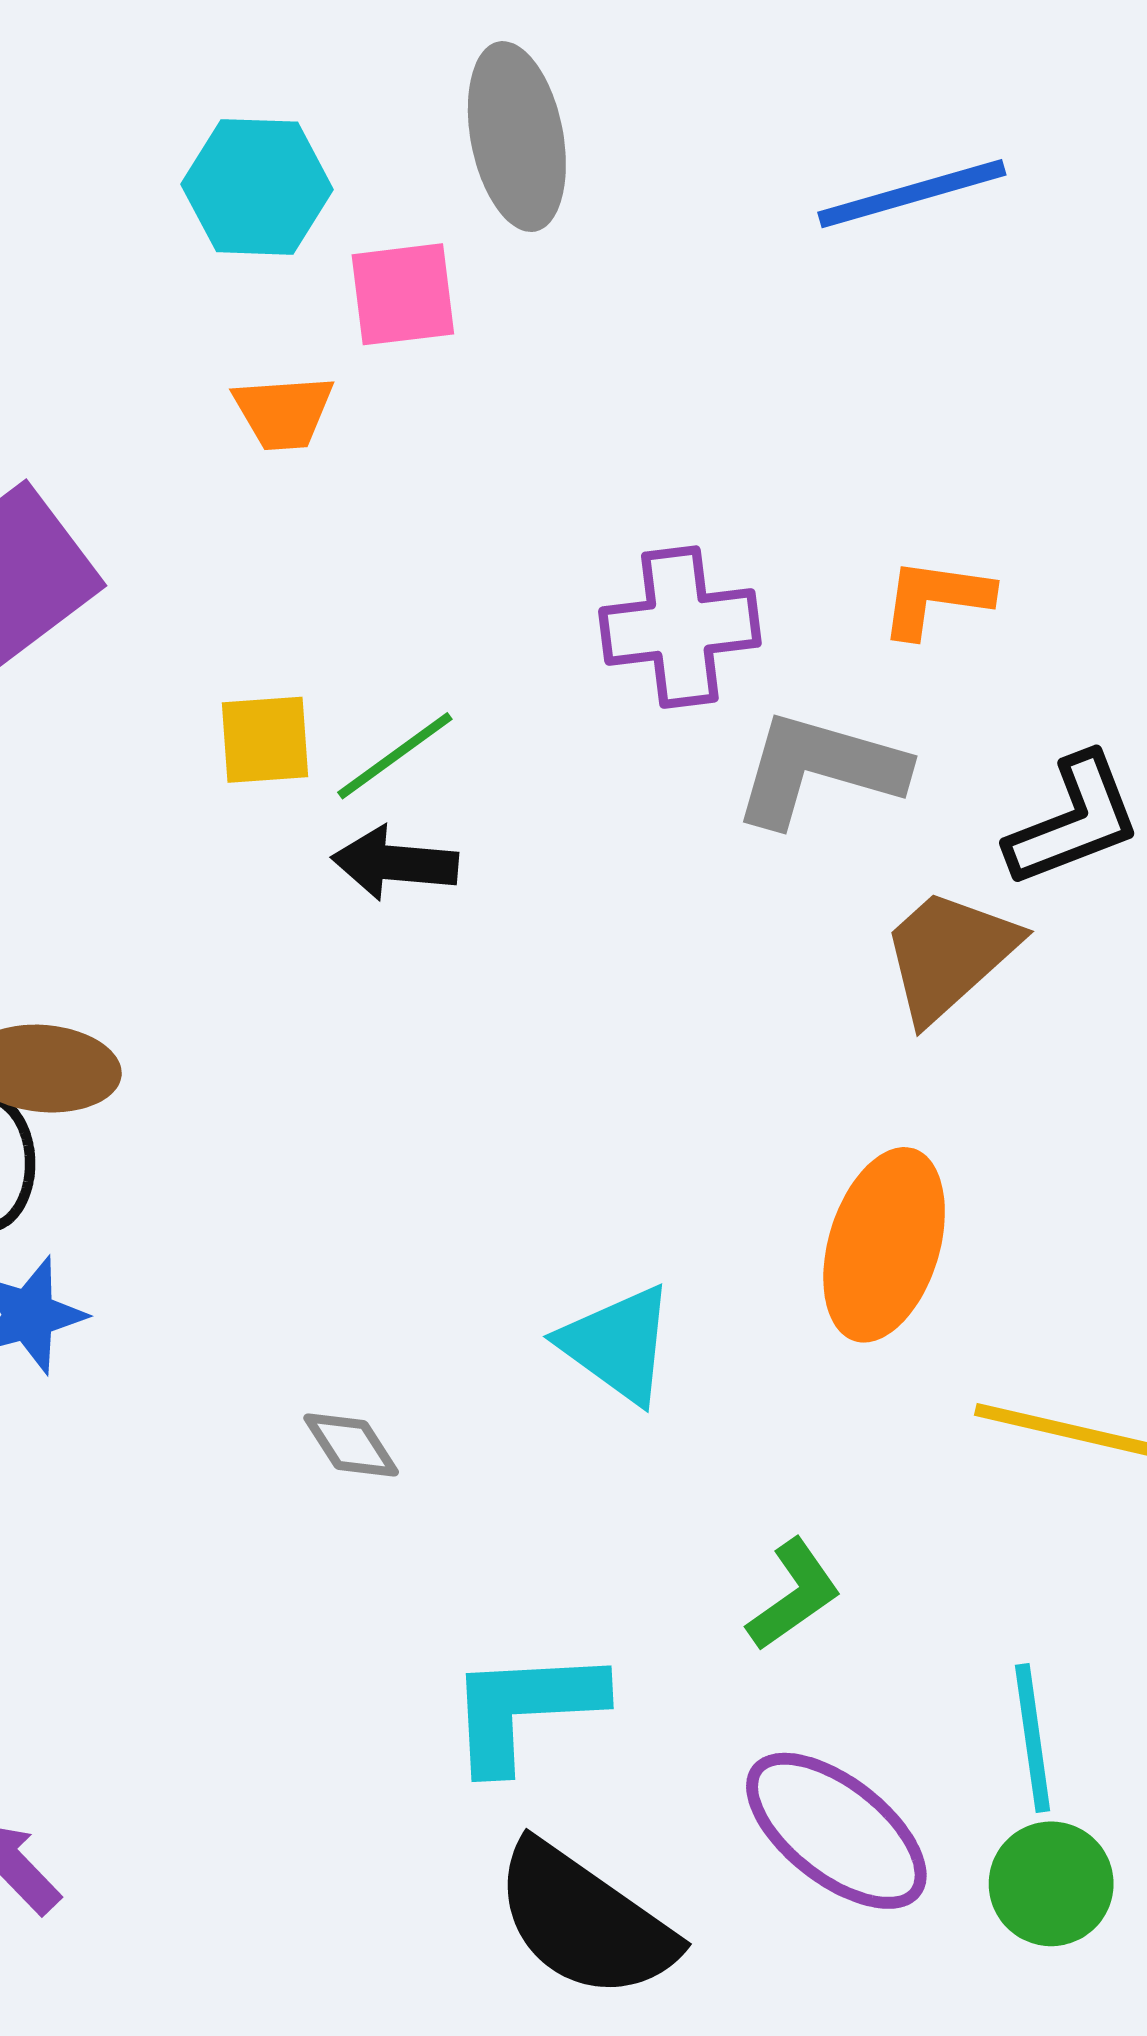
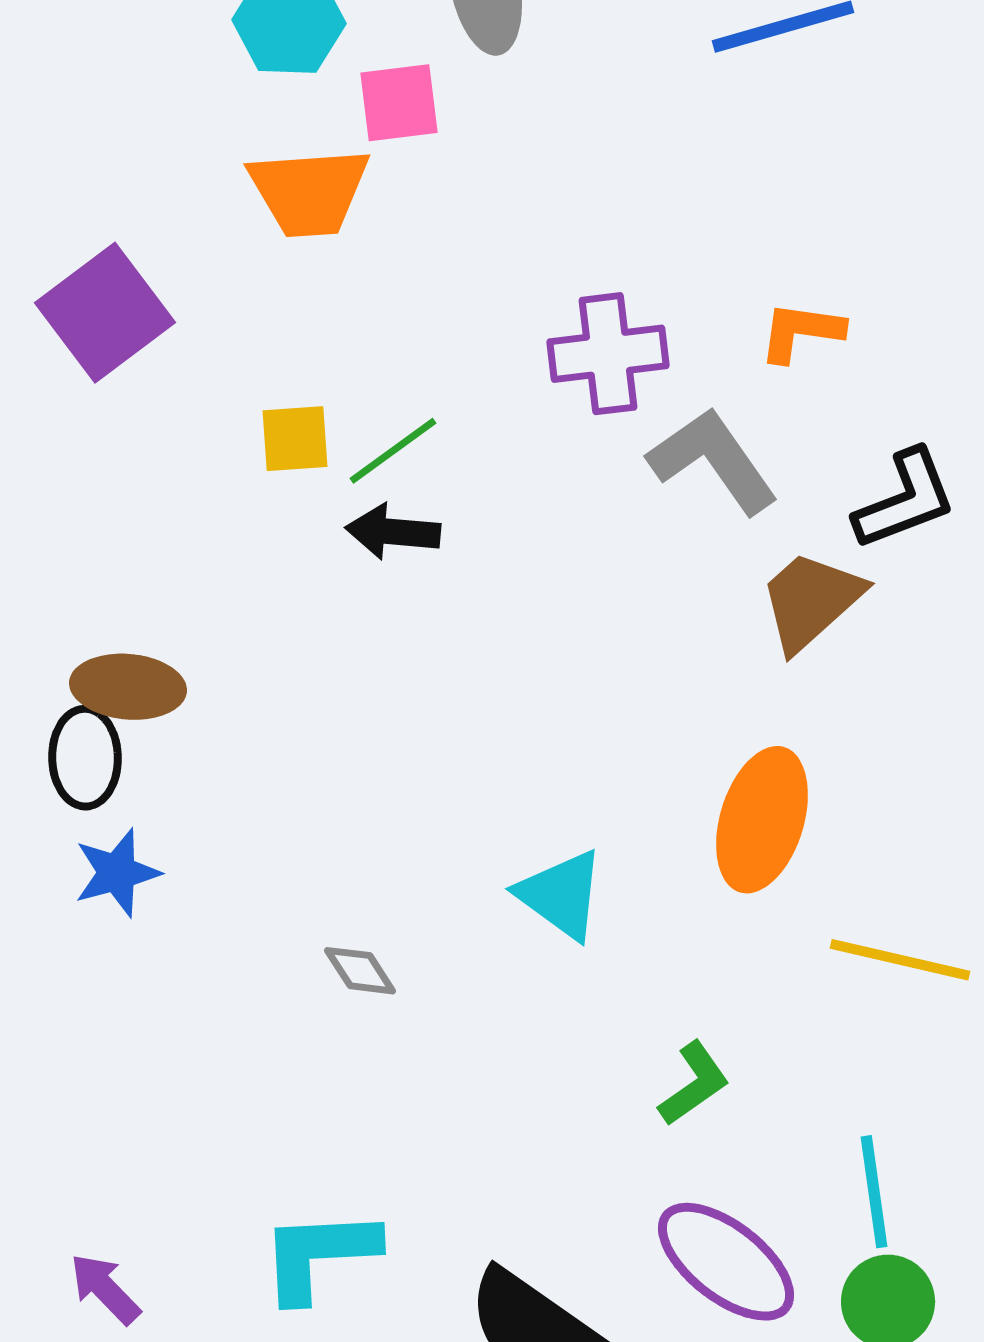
orange trapezoid: (284, 412) -> (309, 192), size x1.6
gray L-shape: (819, 769) -> (713, 461), turned 39
cyan L-shape: (525, 1709) -> (319, 1255), moved

